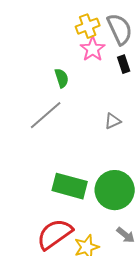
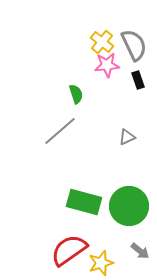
yellow cross: (88, 26) -> (102, 42), turned -30
pink star: (93, 49) -> (107, 65), turned 30

